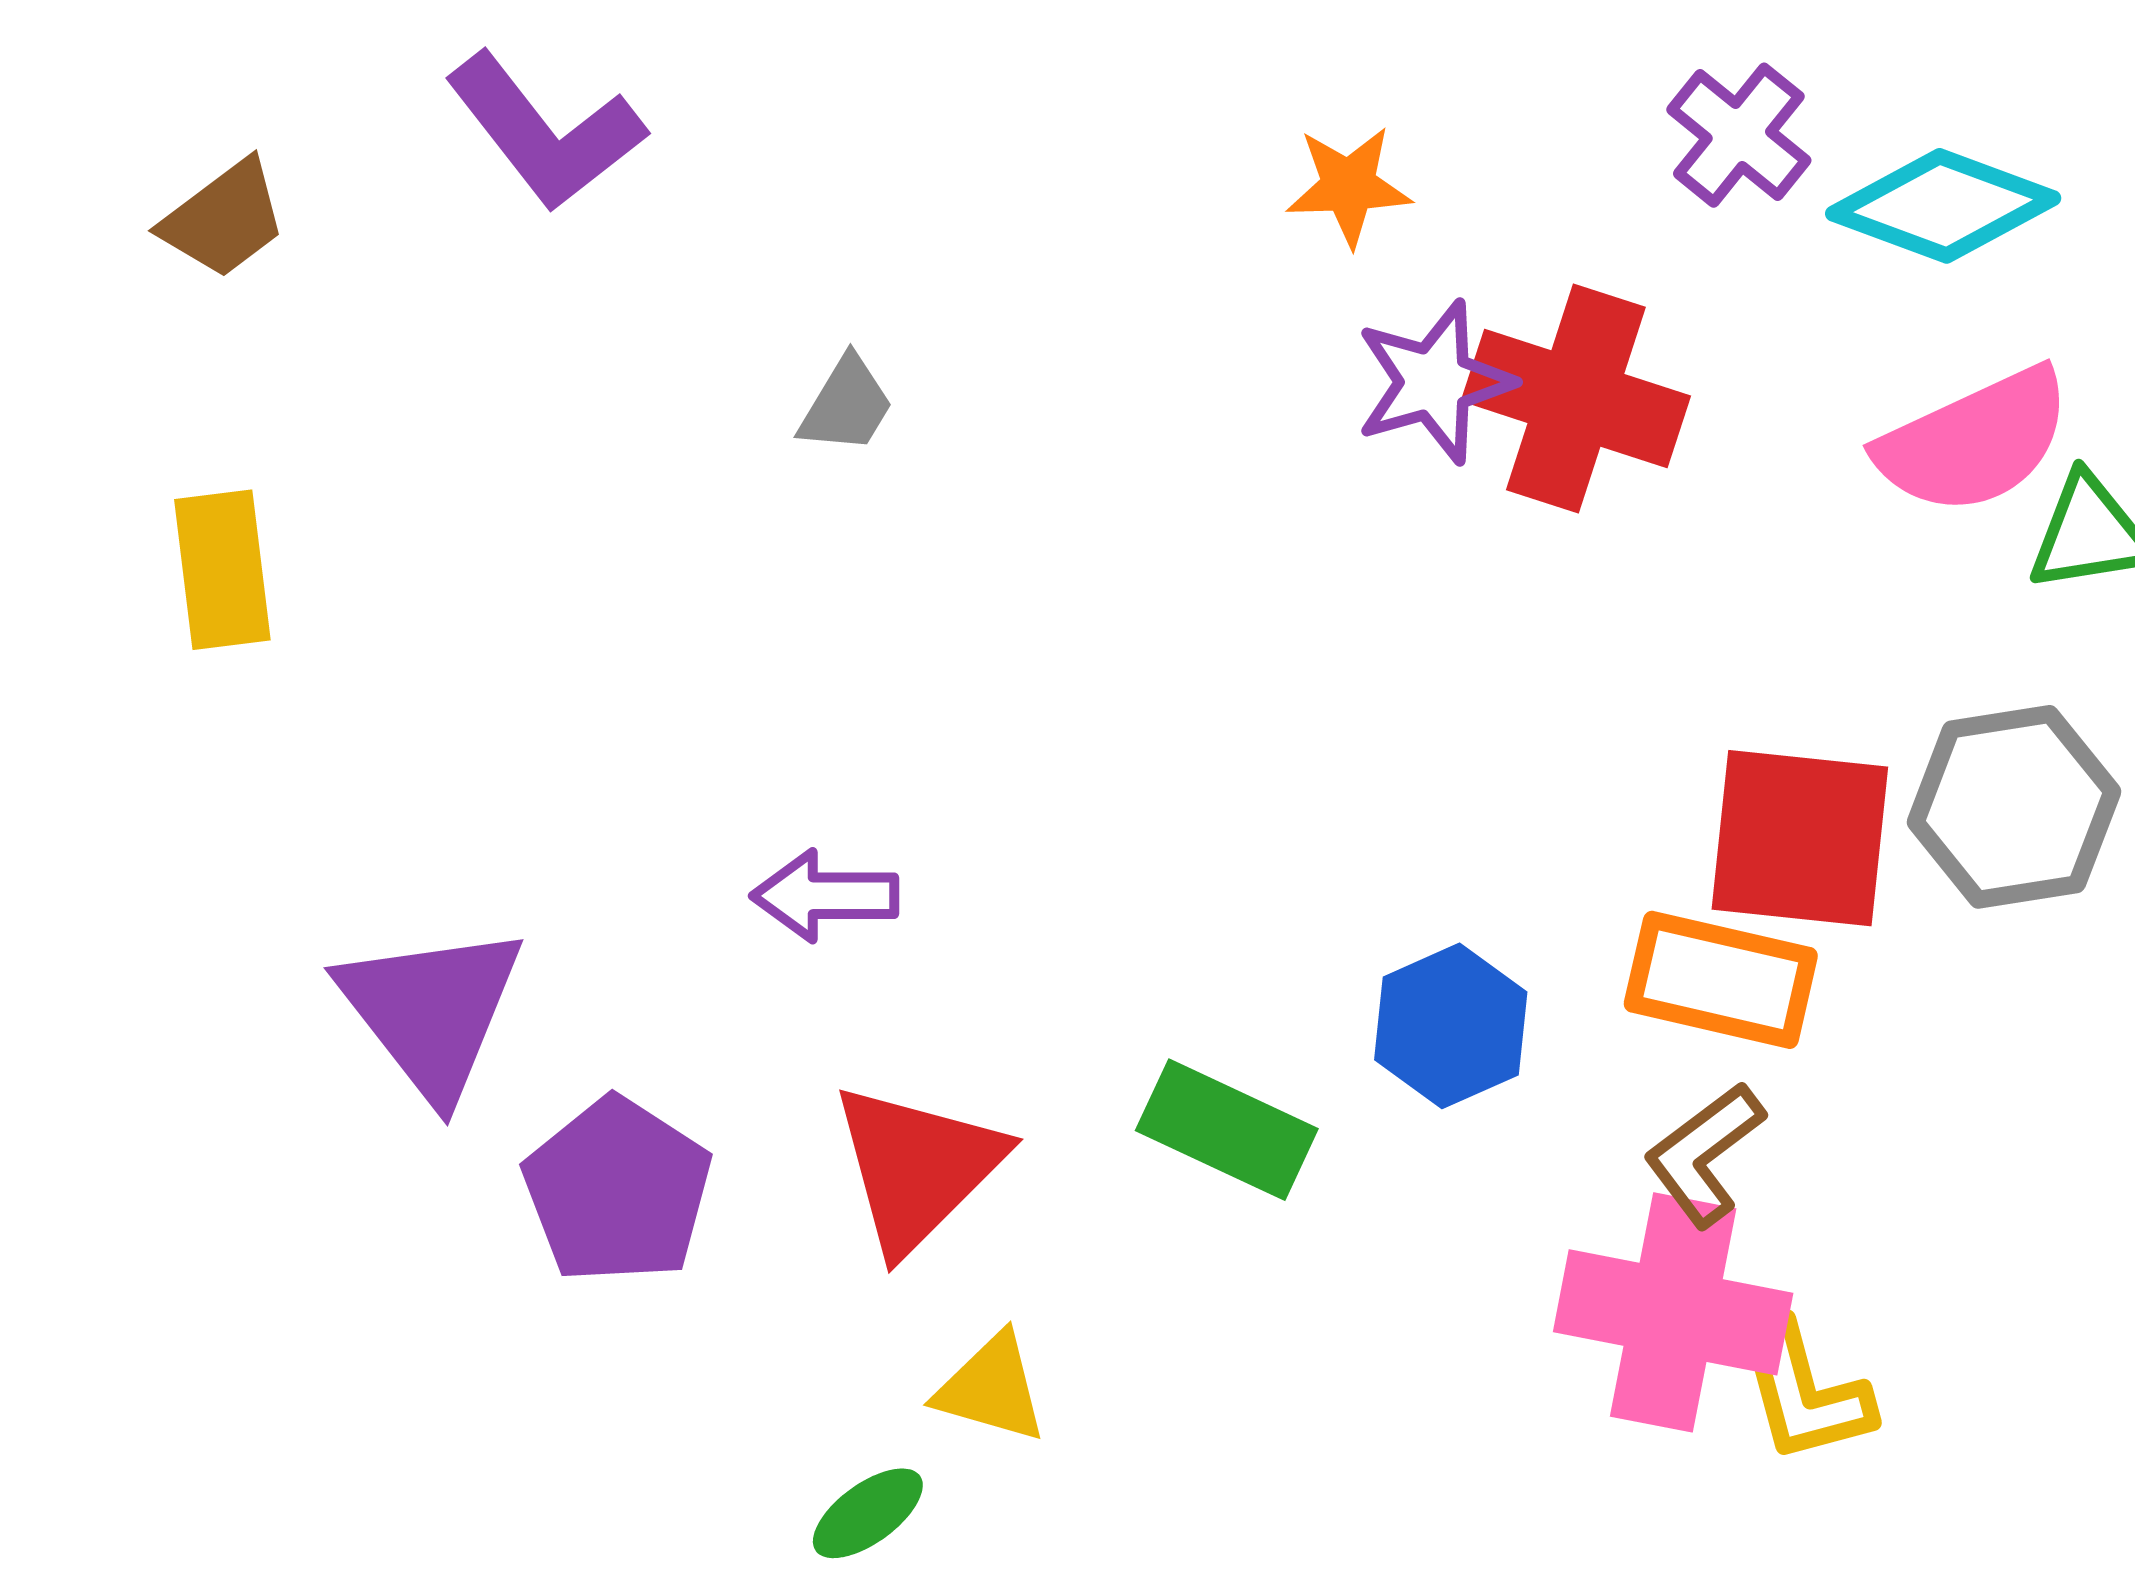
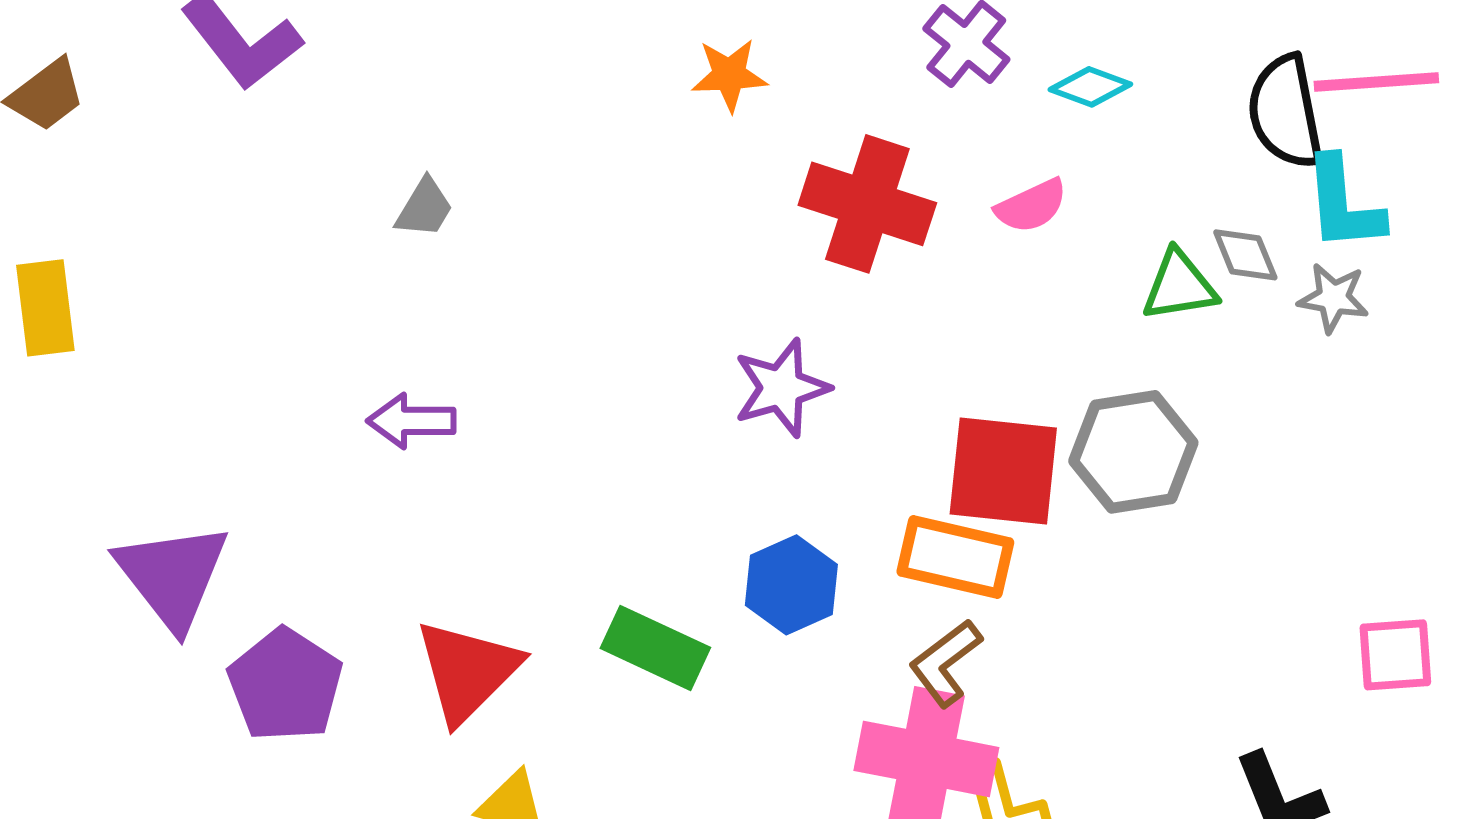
cyan diamond: (1943, 206) -> (1090, 87), size x0.6
purple star: (1434, 382) -> (781, 388), moved
pink semicircle: (1974, 441) -> (1031, 206), moved, size x0.6
purple arrow: (825, 896) -> (411, 421), moved

